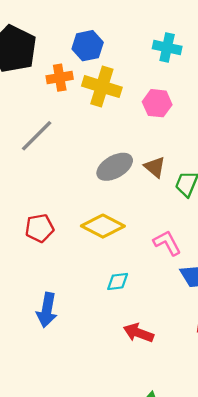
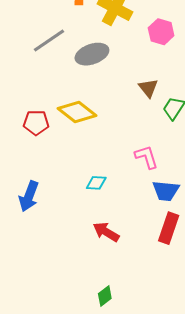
gray ellipse: (115, 167) -> (92, 54), moved
yellow diamond: (103, 226) -> (77, 112), moved

